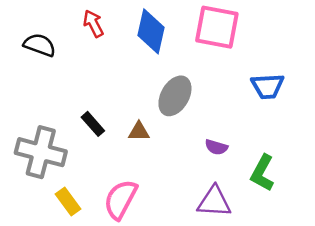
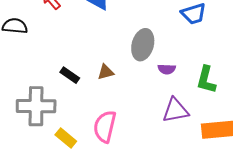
gray ellipse: (175, 96) -> (143, 45), moved

